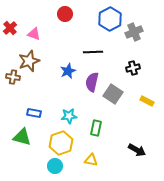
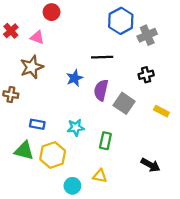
red circle: (65, 14) -> (52, 12), moved
brown cross: (13, 77) -> (11, 95), moved
yellow hexagon: (61, 143) -> (53, 155), moved
cyan circle: (55, 166) -> (72, 186), moved

